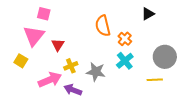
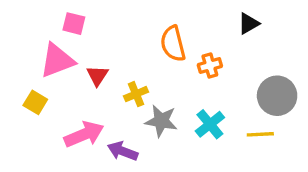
pink triangle: (34, 36) -> (57, 60), turned 30
orange cross: (125, 39) -> (210, 65), turned 32
cyan cross: (125, 61) -> (210, 124), moved
yellow cross: (71, 66) -> (136, 94), moved

